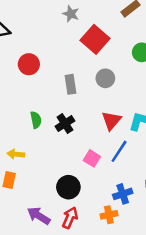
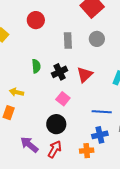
red triangle: (111, 121) -> (85, 75), moved
blue line: (119, 151) -> (102, 112), moved, turned 54
pink square: (92, 158) -> (63, 99), moved

